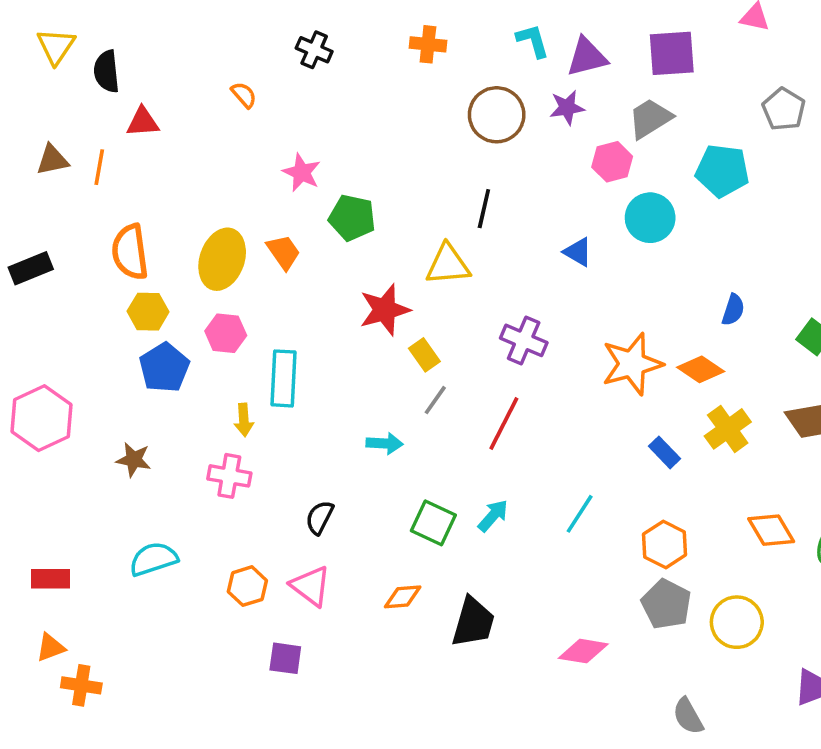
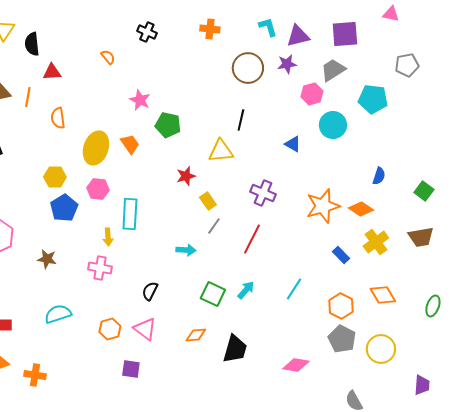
gray pentagon: (784, 109) -> (407, 65), turned 30
orange semicircle: (130, 252) -> (58, 118), moved, size x0.7
red star: (385, 310) -> (186, 176), size x0.7
orange diamond: (771, 530) -> (383, 295), moved
orange cross: (81, 685) -> (35, 375), moved

